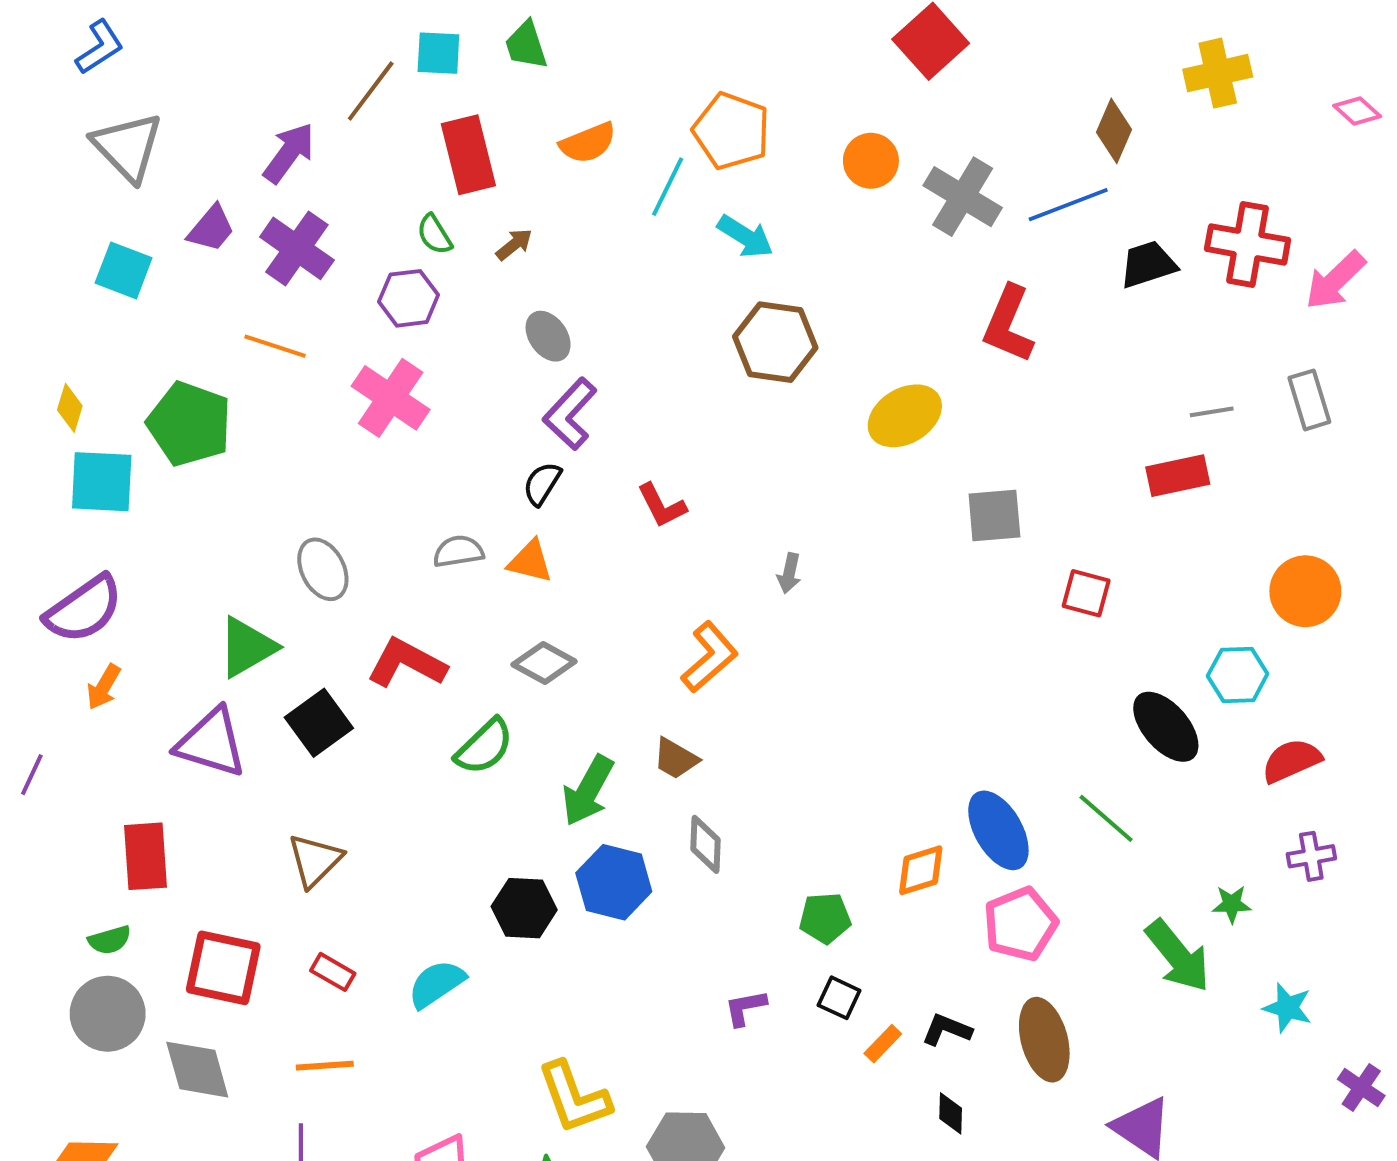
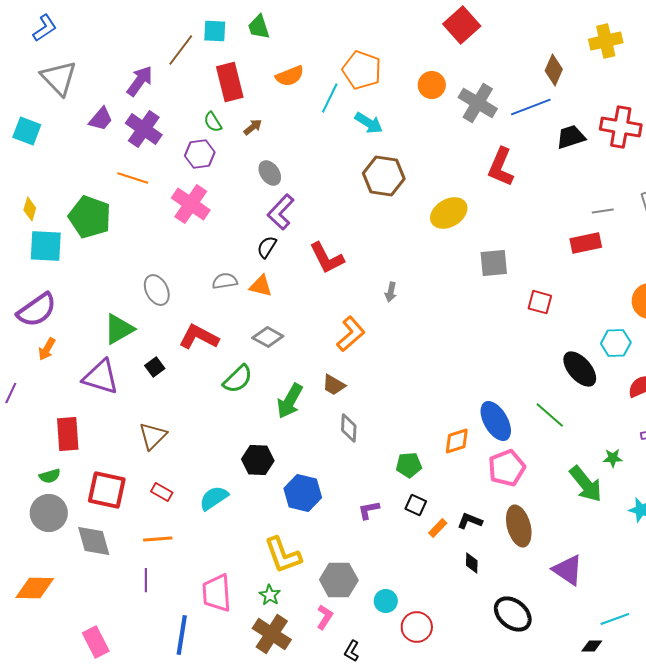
cyan square: (124, 270) -> (27, 131), moved
red L-shape: (662, 506) -> (327, 258), size x1.4
black square: (319, 723) -> (155, 367), size x0.6
blue hexagon: (614, 882) -> (303, 493), moved

